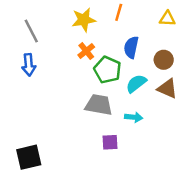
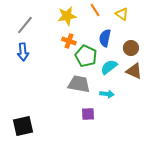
orange line: (119, 12) -> (95, 10), turned -48
yellow triangle: (167, 19) -> (122, 14), moved, turned 32
gray line: (31, 31) -> (25, 25), turned 66
orange cross: (86, 51) -> (69, 41), turned -32

